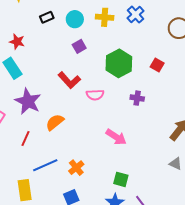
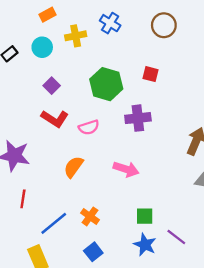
purple square: (79, 46) -> (52, 86), moved
purple cross: (137, 98) -> (138, 118), size x1.5
orange semicircle: (55, 122) -> (73, 167), moved

